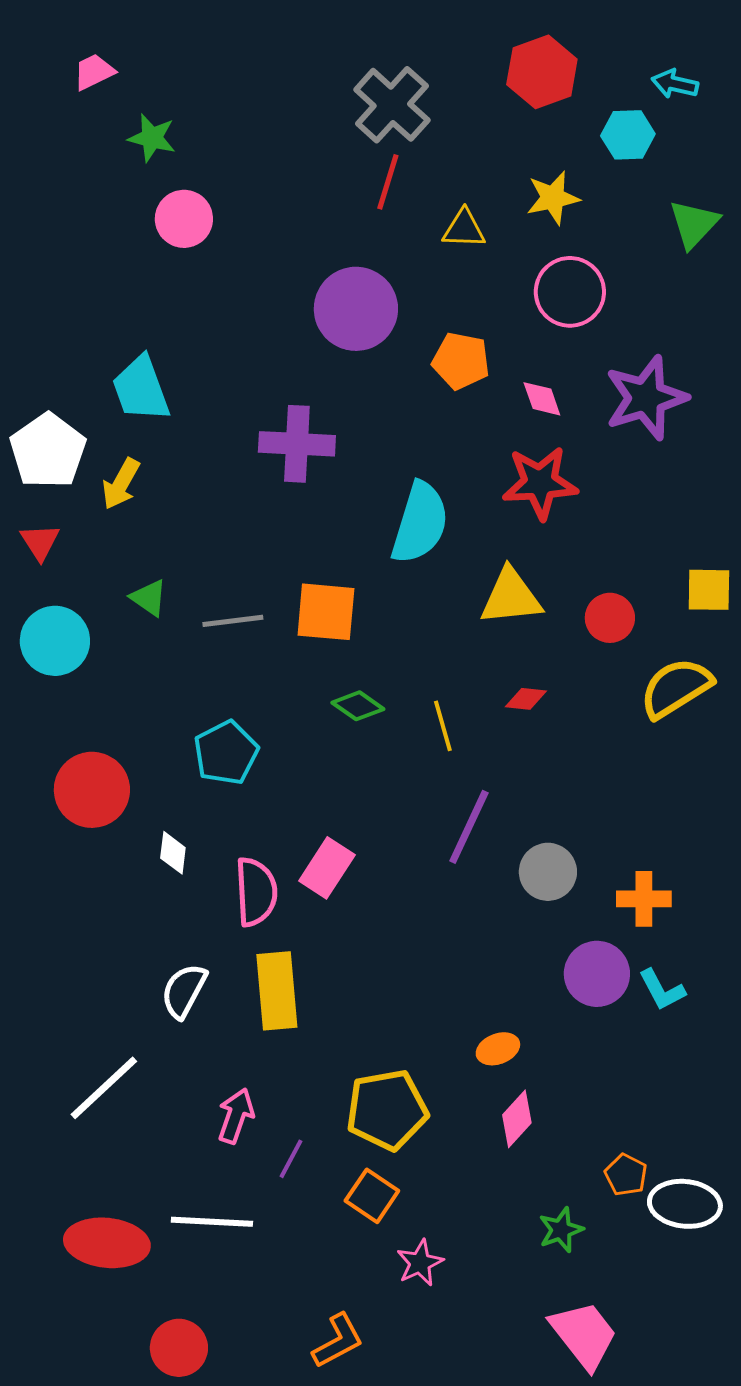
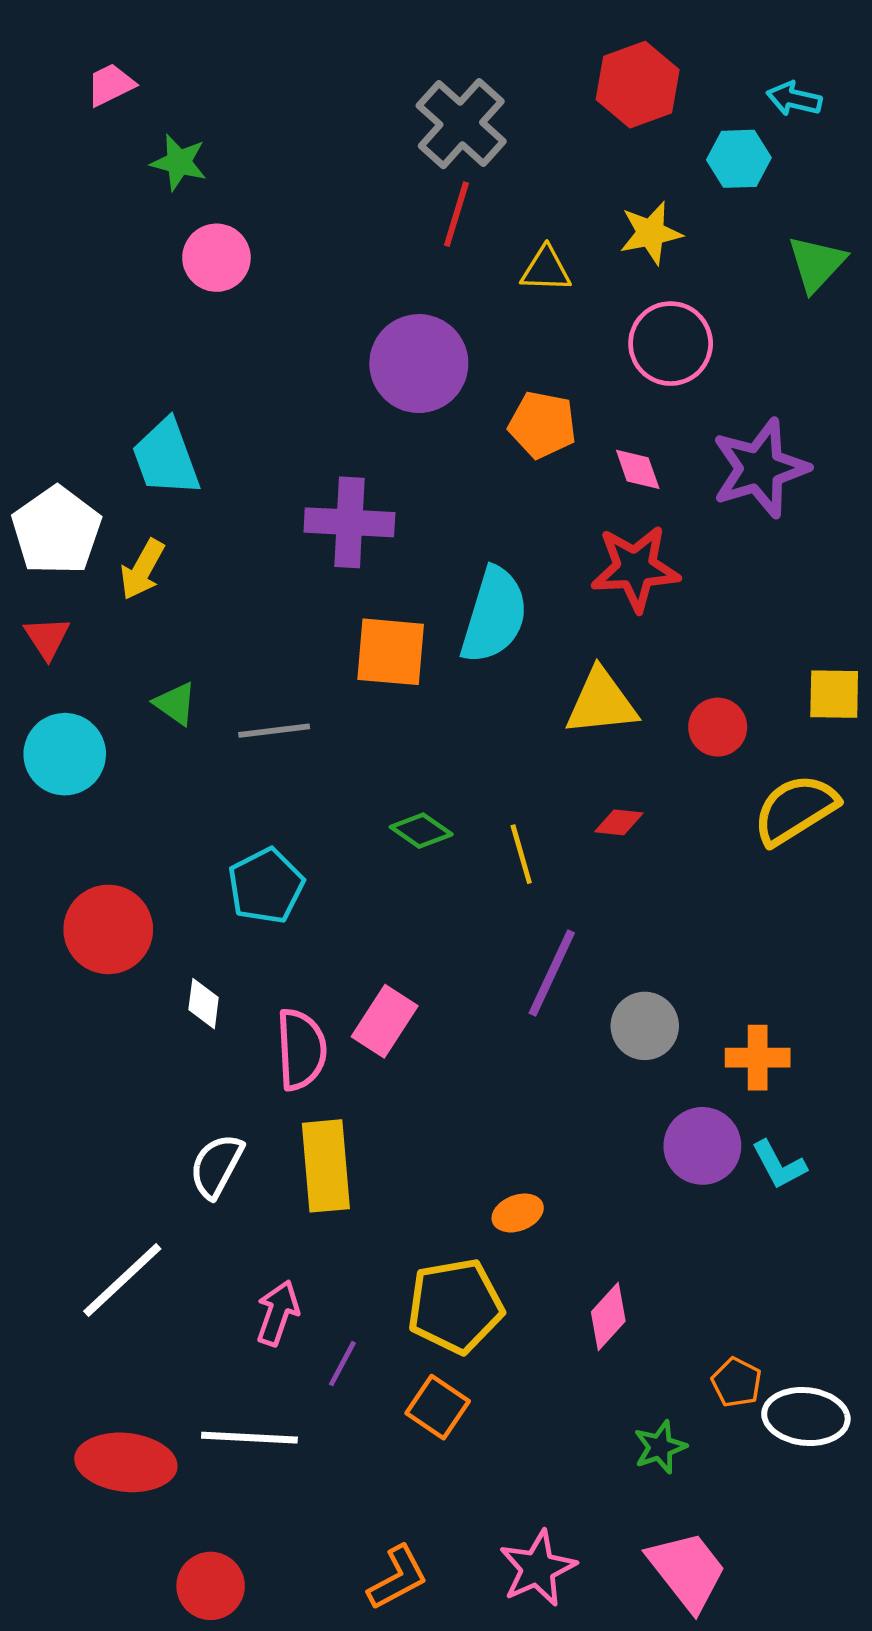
orange square: (326, 612) -> (391, 652), moved
orange ellipse: (498, 1049) -> (518, 1213), moved
pink star: (420, 1263) -> (538, 1568), moved, size x1.4

